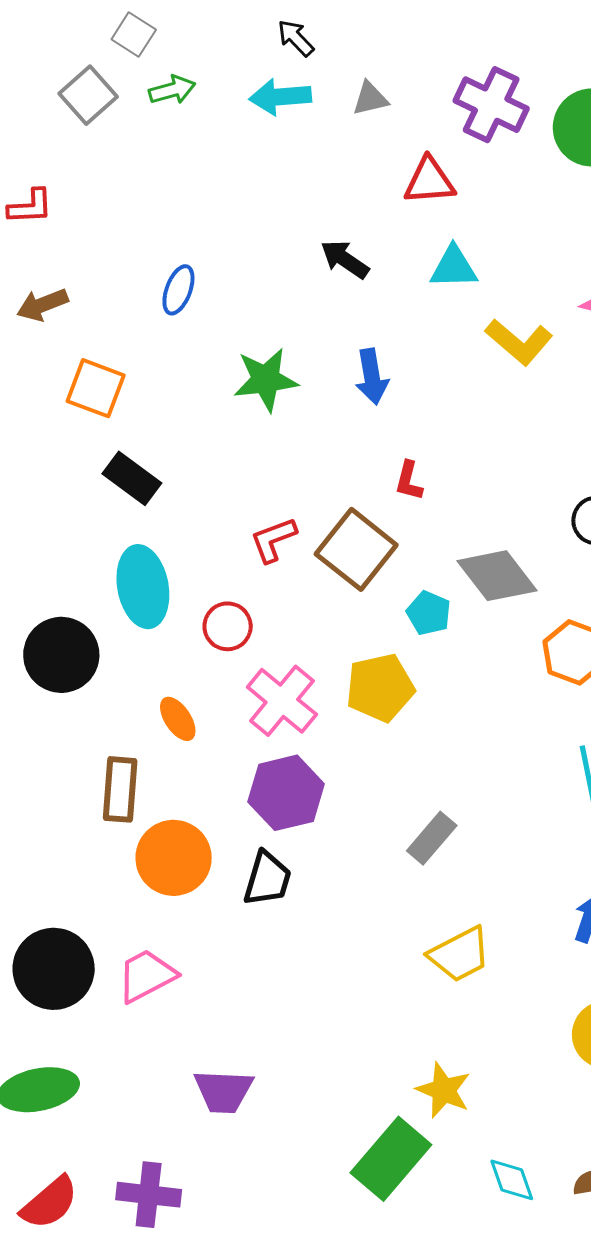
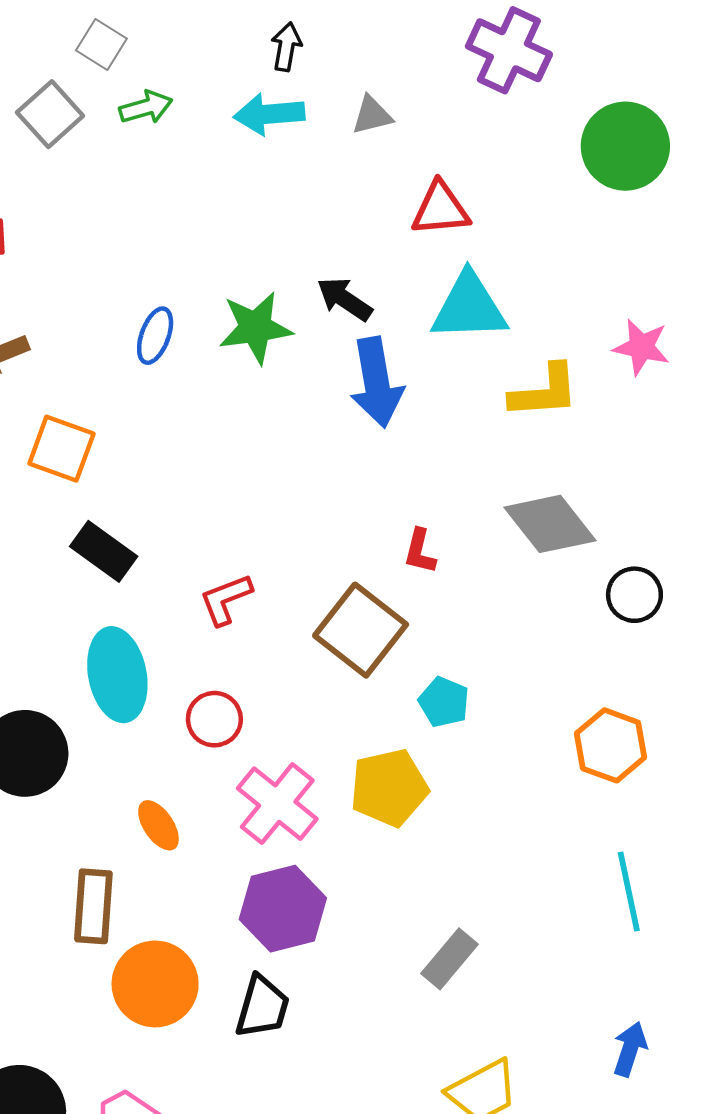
black arrow: (296, 38) -> (286, 47), turned 54
purple cross: (491, 105) -> (509, 50), moved
cyan triangle: (454, 267) -> (469, 307), size x1.4
yellow L-shape: (519, 342) -> (544, 392), turned -44
blue arrow: (372, 377) -> (376, 382), moved, size x1.4
green star: (266, 380) -> (256, 328), moved
red L-shape: (273, 540) -> (226, 599), moved
gray diamond: (497, 576) -> (550, 524), moved

